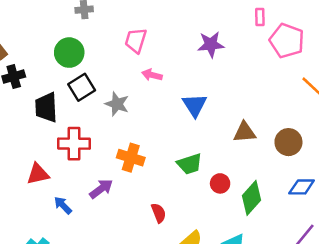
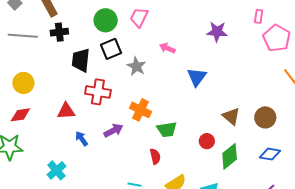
pink trapezoid: (136, 40) -> (139, 17), moved
brown triangle: (245, 132) -> (231, 116), moved, turned 36
green trapezoid: (190, 164) -> (167, 129), moved

